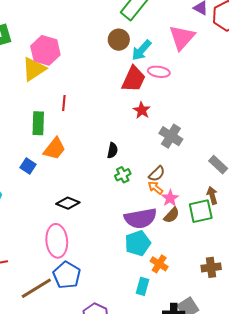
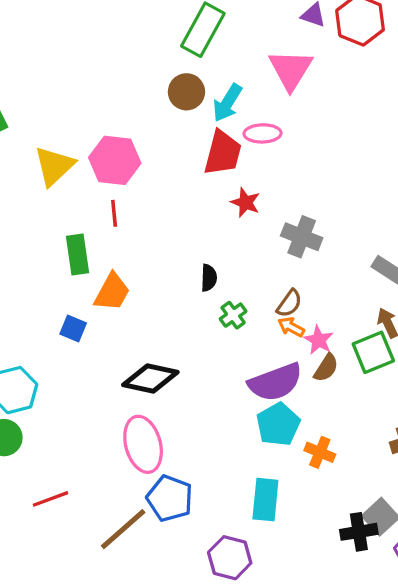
pink hexagon: (45, 50) -> (115, 160), moved
black diamond: (68, 203) -> (150, 378), size x1.4
cyan rectangle: (142, 286) -> (265, 500), moved, size x1.4

